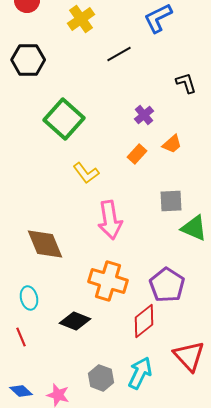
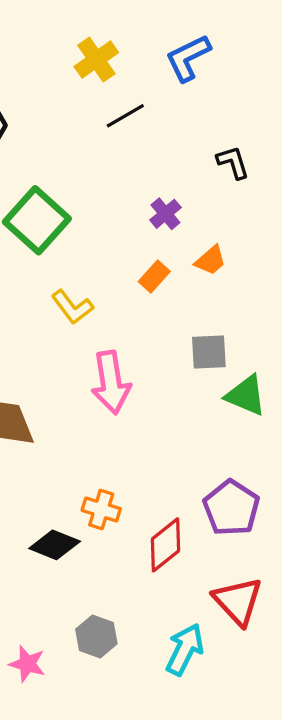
yellow cross: (81, 19) -> (96, 59), moved
orange cross: (108, 281) -> (101, 510), moved, size x0.6
purple pentagon: (167, 285) -> (231, 508), moved
cyan arrow: (140, 373) -> (185, 649), moved

